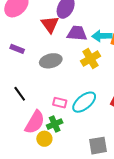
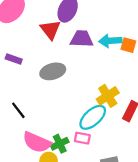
yellow cross: (90, 59) -> (108, 96), moved
pink rectangle: (60, 103) -> (82, 138), moved
pink semicircle: (35, 122) -> (37, 142), turned 85

